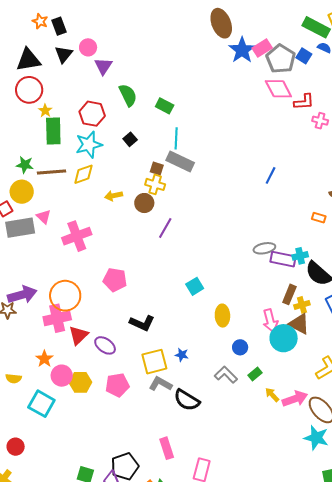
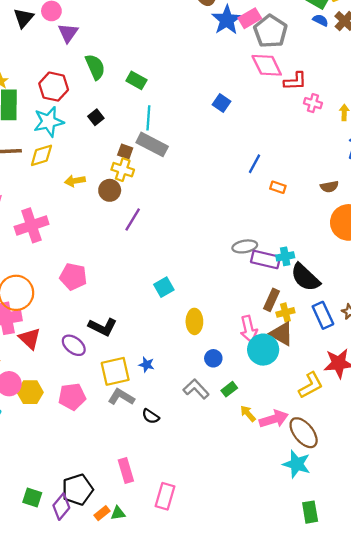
blue square: (304, 56) -> (222, 103), moved
orange rectangle: (319, 218) -> (278, 187), moved
red triangle: (78, 335) -> (30, 338), turned -35
purple ellipse: (105, 345) -> (74, 345), moved
black semicircle: (187, 400) -> (151, 416), size x0.6

